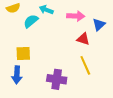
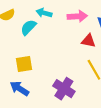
blue arrow: (17, 75) -> (19, 89), turned 126
purple cross: (57, 79) -> (64, 89), turned 30

